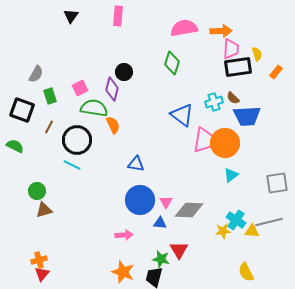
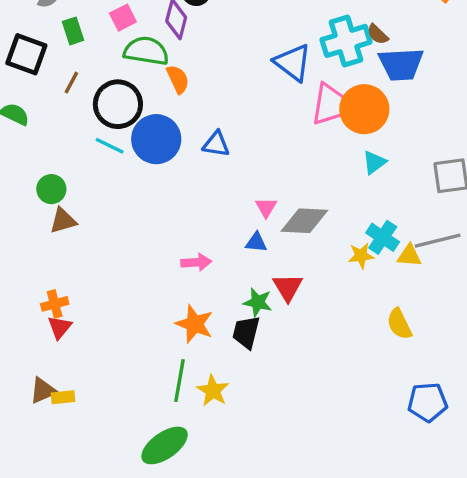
cyan cross: (214, 102) -> (346, 41), size x1.6
blue circle: (140, 200) -> (156, 139), moved

